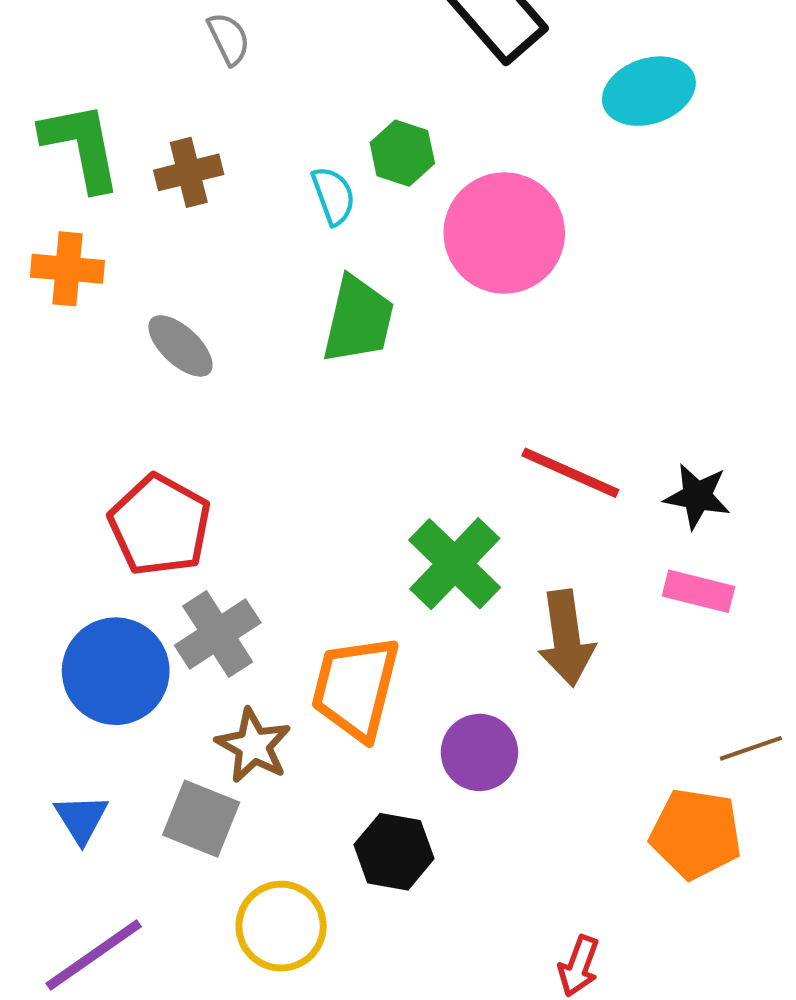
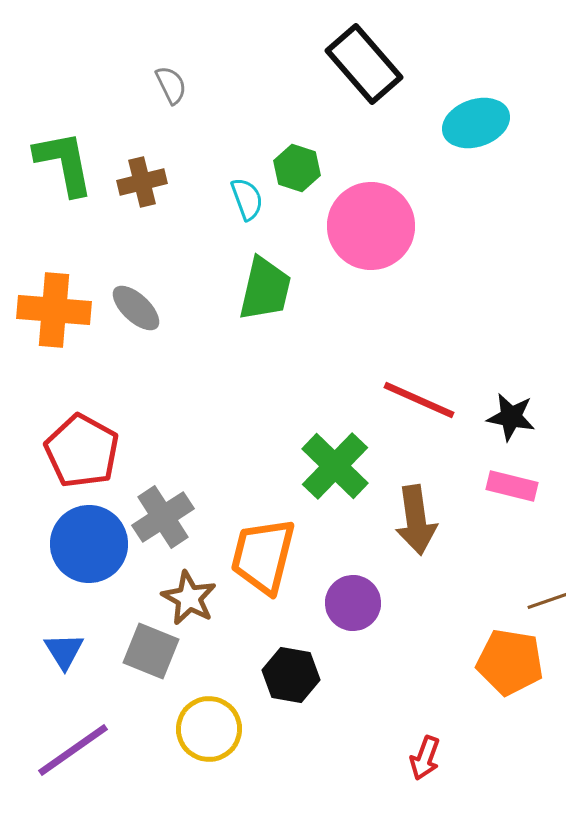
orange cross: (67, 269) -> (54, 310), moved, size x1.4
red pentagon: (160, 525) -> (82, 451), moved

